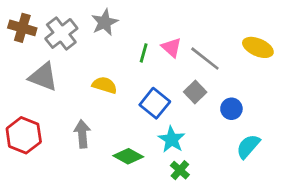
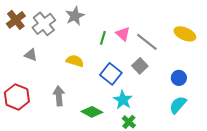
brown cross: (22, 28) -> (16, 20), turned 36
gray triangle: (43, 77) -> (31, 55), size x0.6
blue circle: (231, 109) -> (179, 78), moved

